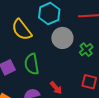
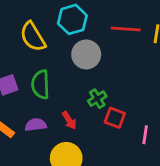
green cross: (86, 50) -> (97, 99), moved

